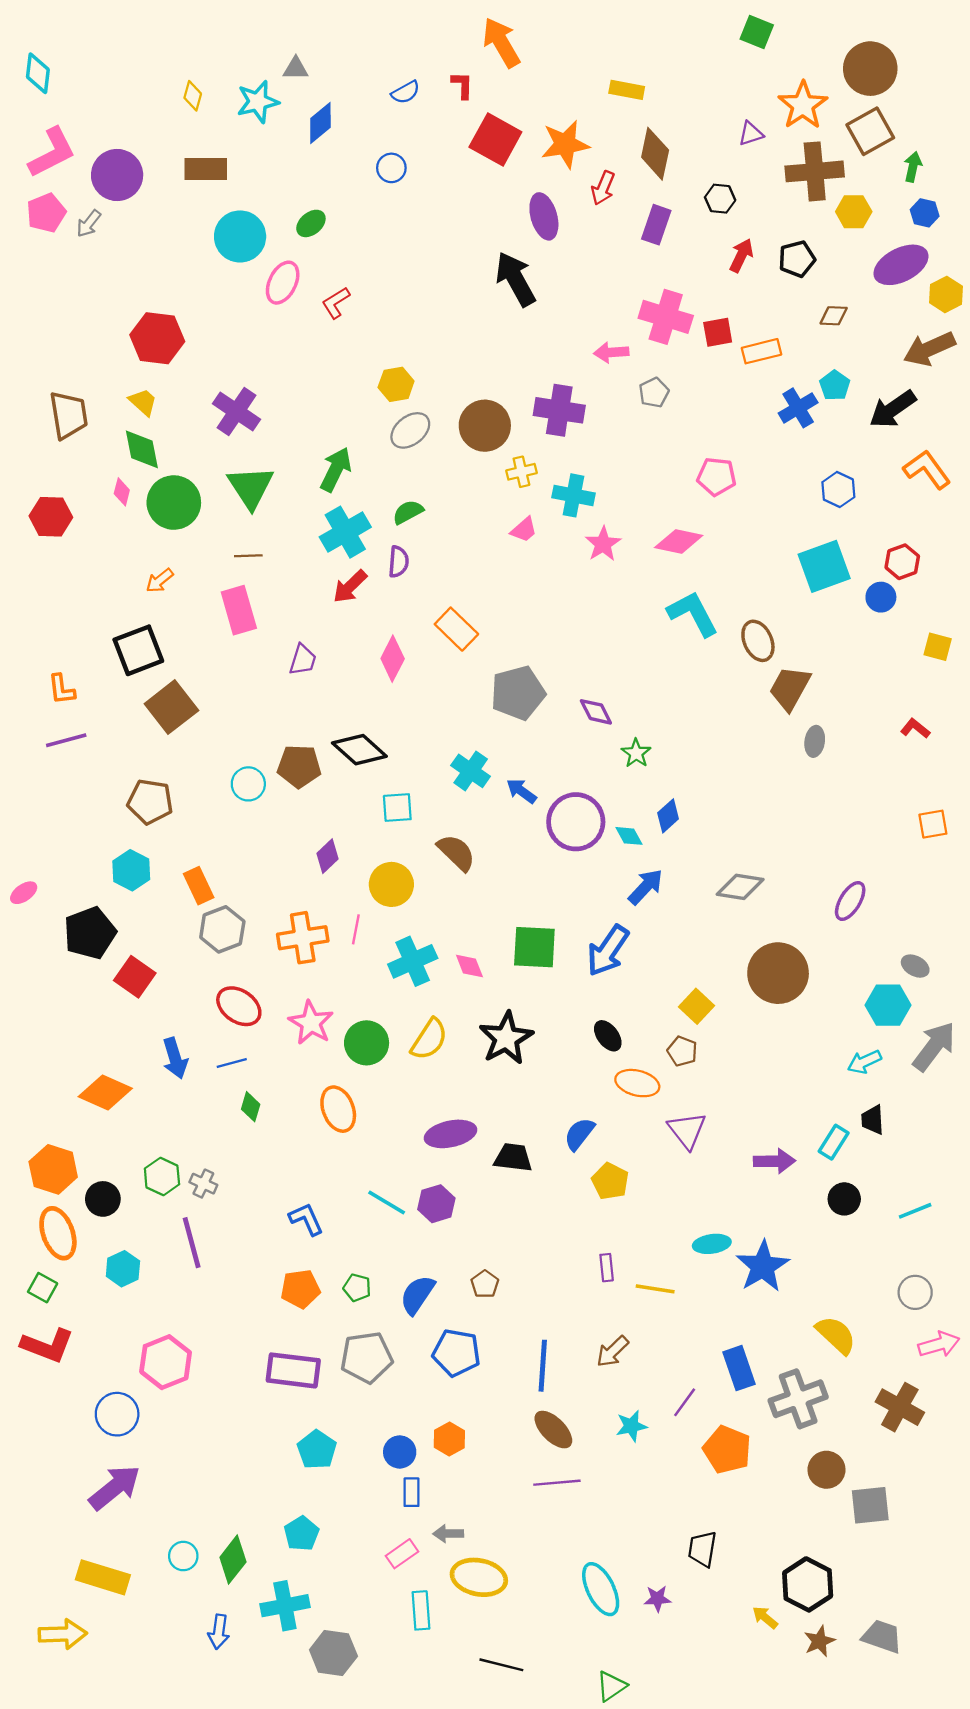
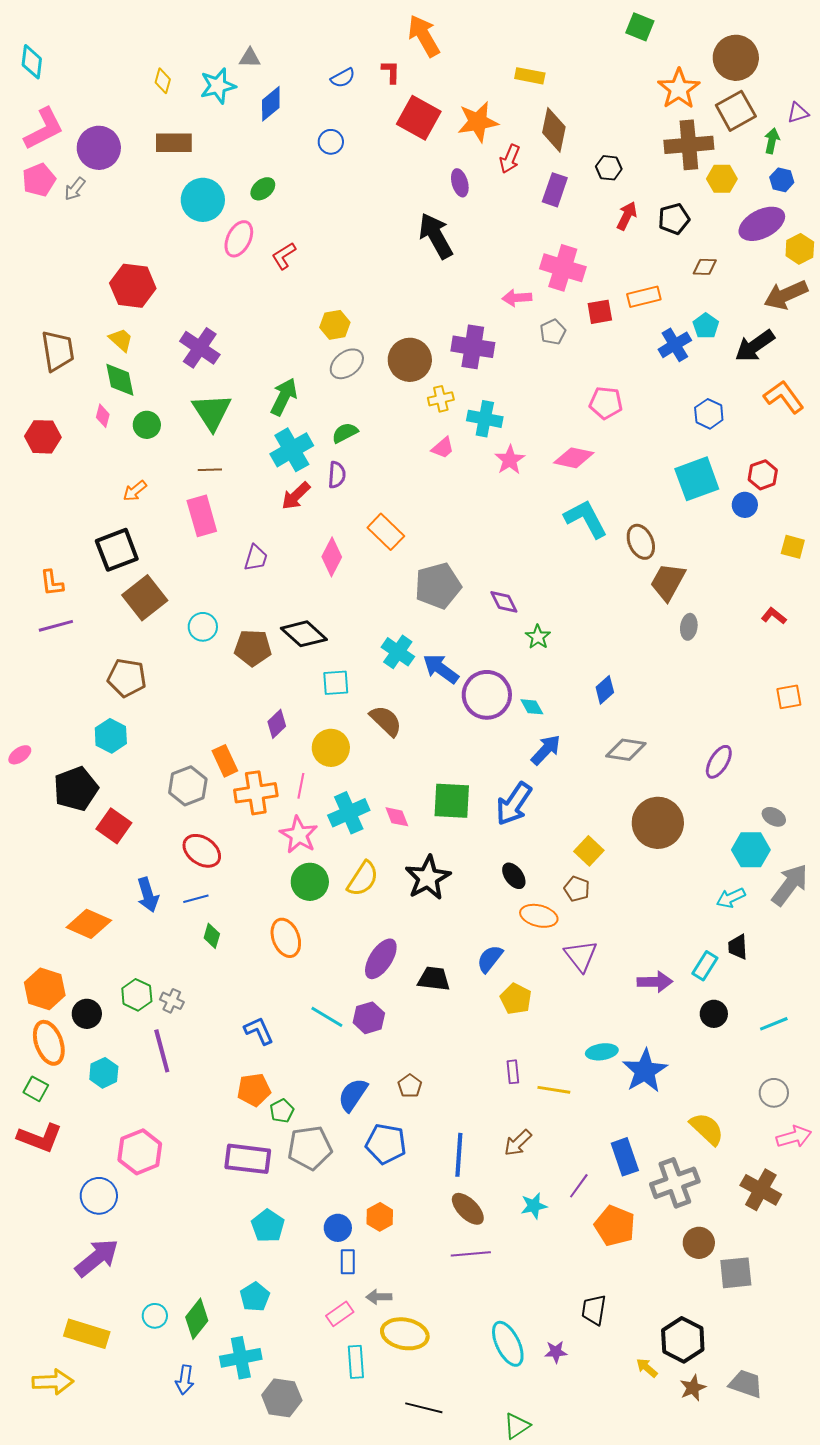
purple triangle: (751, 134) -> (798, 113), moved
purple ellipse: (544, 216) -> (460, 183), size x0.7
red square: (718, 332) -> (600, 312), moved
green circle: (174, 503) -> (147, 425), size x0.6
cyan circle: (248, 784) -> (203, 627), moved
blue arrow: (521, 791) -> (441, 669), size x1.4
blue diamond: (668, 816) -> (605, 690), moved
orange rectangle: (199, 886) -> (225, 761), moved
pink star: (311, 1023) -> (299, 835), moved
purple ellipse: (450, 1134) -> (381, 959), turned -45
green pentagon: (357, 1288) -> (282, 1111), moved, turned 30

